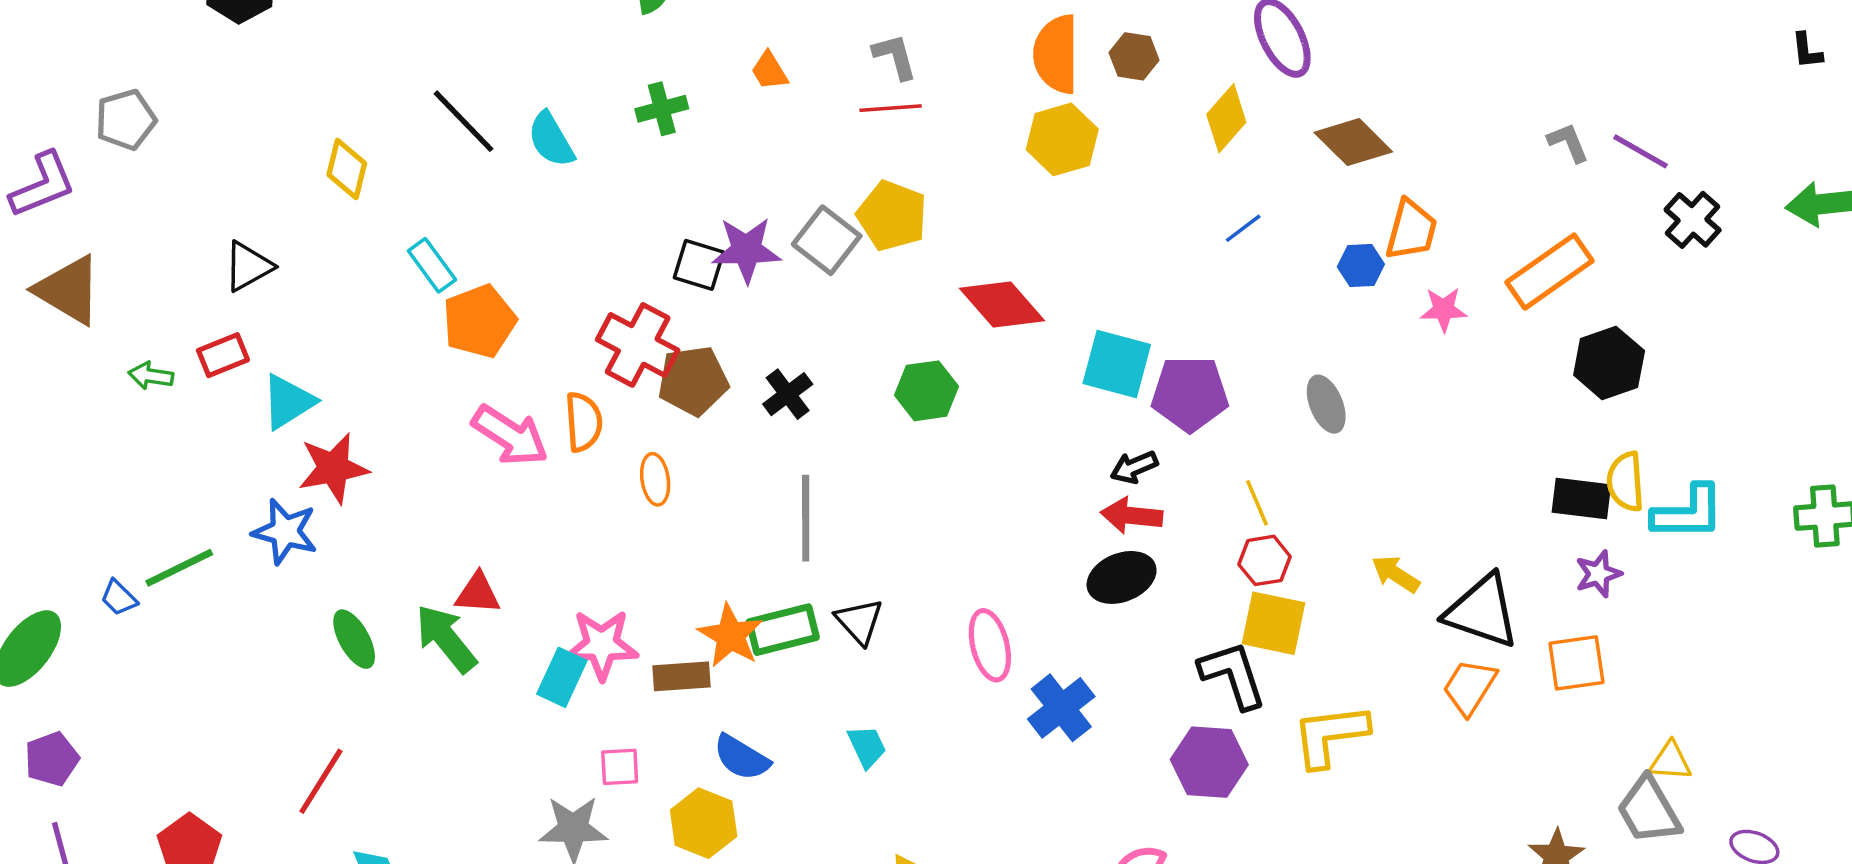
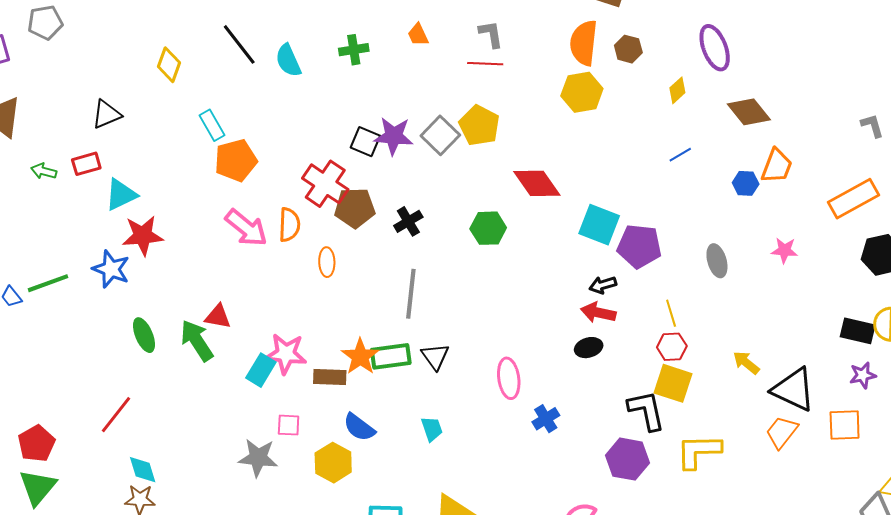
yellow diamond: (1226, 118) -> (677, 90), size x0.7
pink star: (1444, 310) -> (784, 250), moved
black ellipse: (1122, 577) -> (589, 348), size x0.7
blue cross: (1061, 708) -> (546, 419), size x0.7

